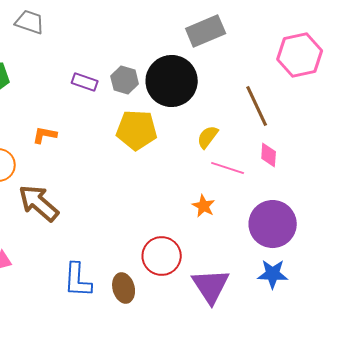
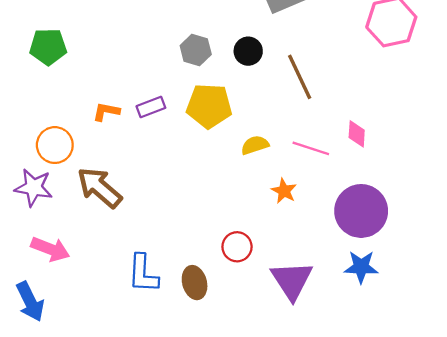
black circle: (172, 81) -> (248, 51), size x0.5
purple rectangle: (85, 82) -> (151, 107), moved, turned -40
brown line: (257, 106) -> (300, 77), moved
yellow semicircle: (208, 137) -> (255, 145), moved, turned 35
red circle: (162, 256) -> (237, 247), size x0.7

